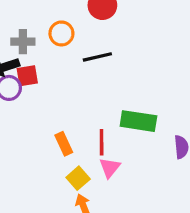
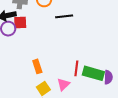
green rectangle: (138, 121) -> (93, 73), moved
red line: (102, 142) -> (76, 68), moved

